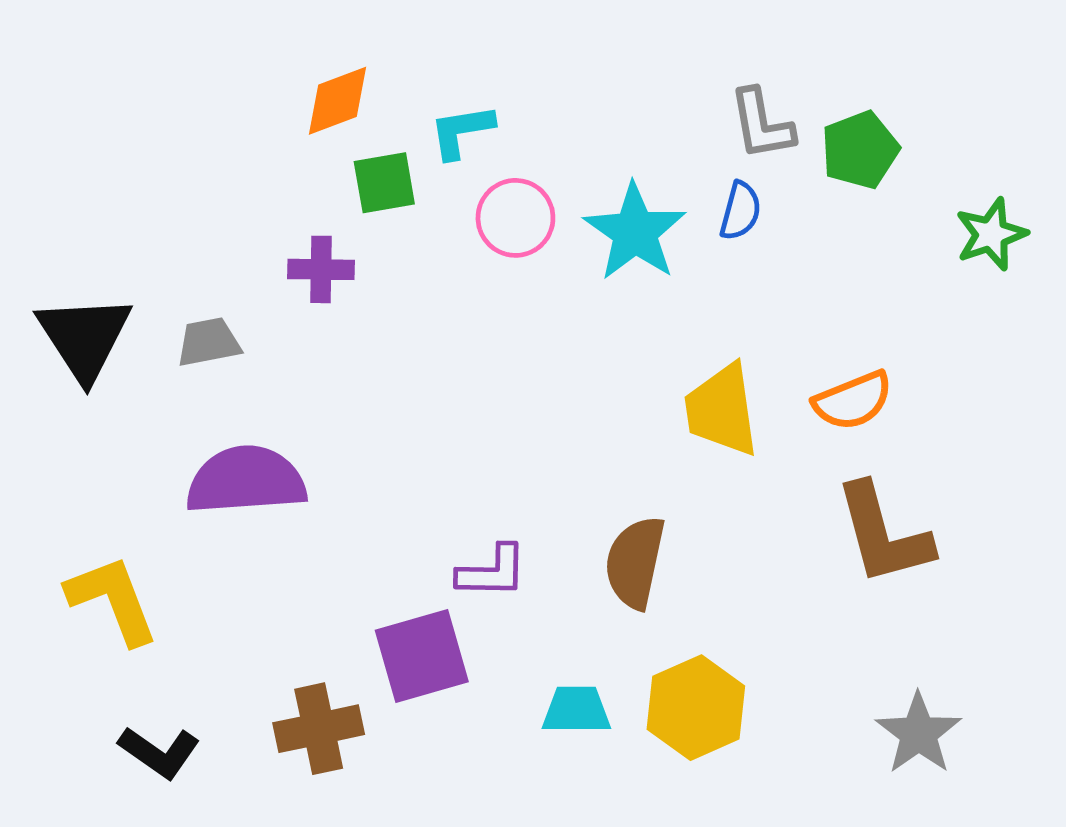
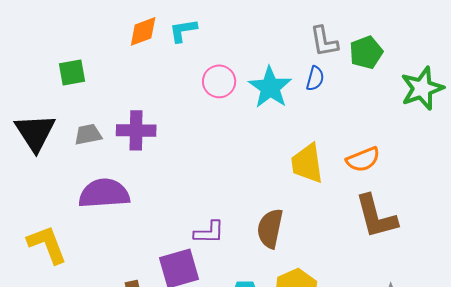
cyan L-shape: (462, 131) -> (183, 30), moved
green square: (384, 183) -> (72, 72), moved
green star: (991, 234) -> (422, 88), size x1.4
purple cross: (321, 269) -> (136, 130), moved, size x1.4

